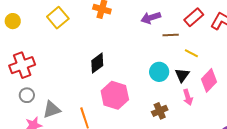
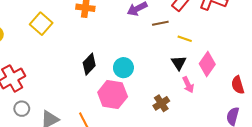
cyan circle: (159, 72) -> (123, 68), moved

